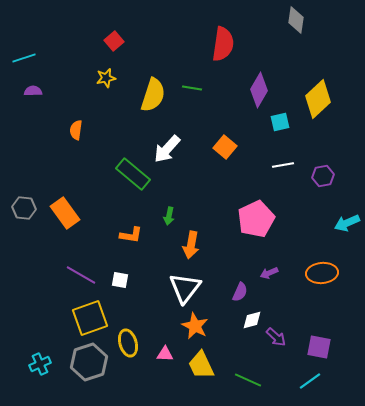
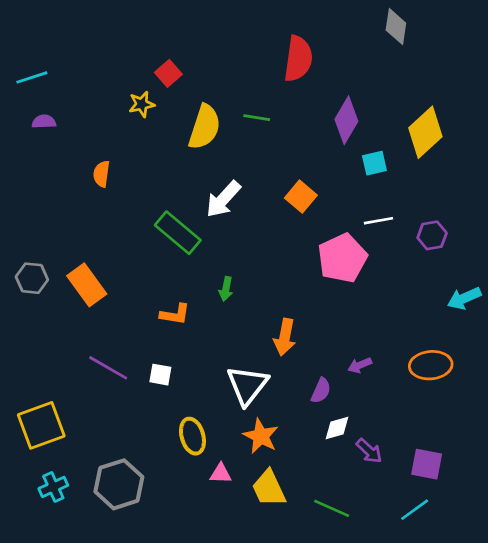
red square: (114, 41) -> (168, 73), moved
pink pentagon: (256, 219) -> (342, 258), moved
orange arrow: (191, 245) -> (285, 337), moved
yellow square: (90, 318) -> (41, 425), moved
yellow ellipse: (128, 343) -> (192, 436), moved

